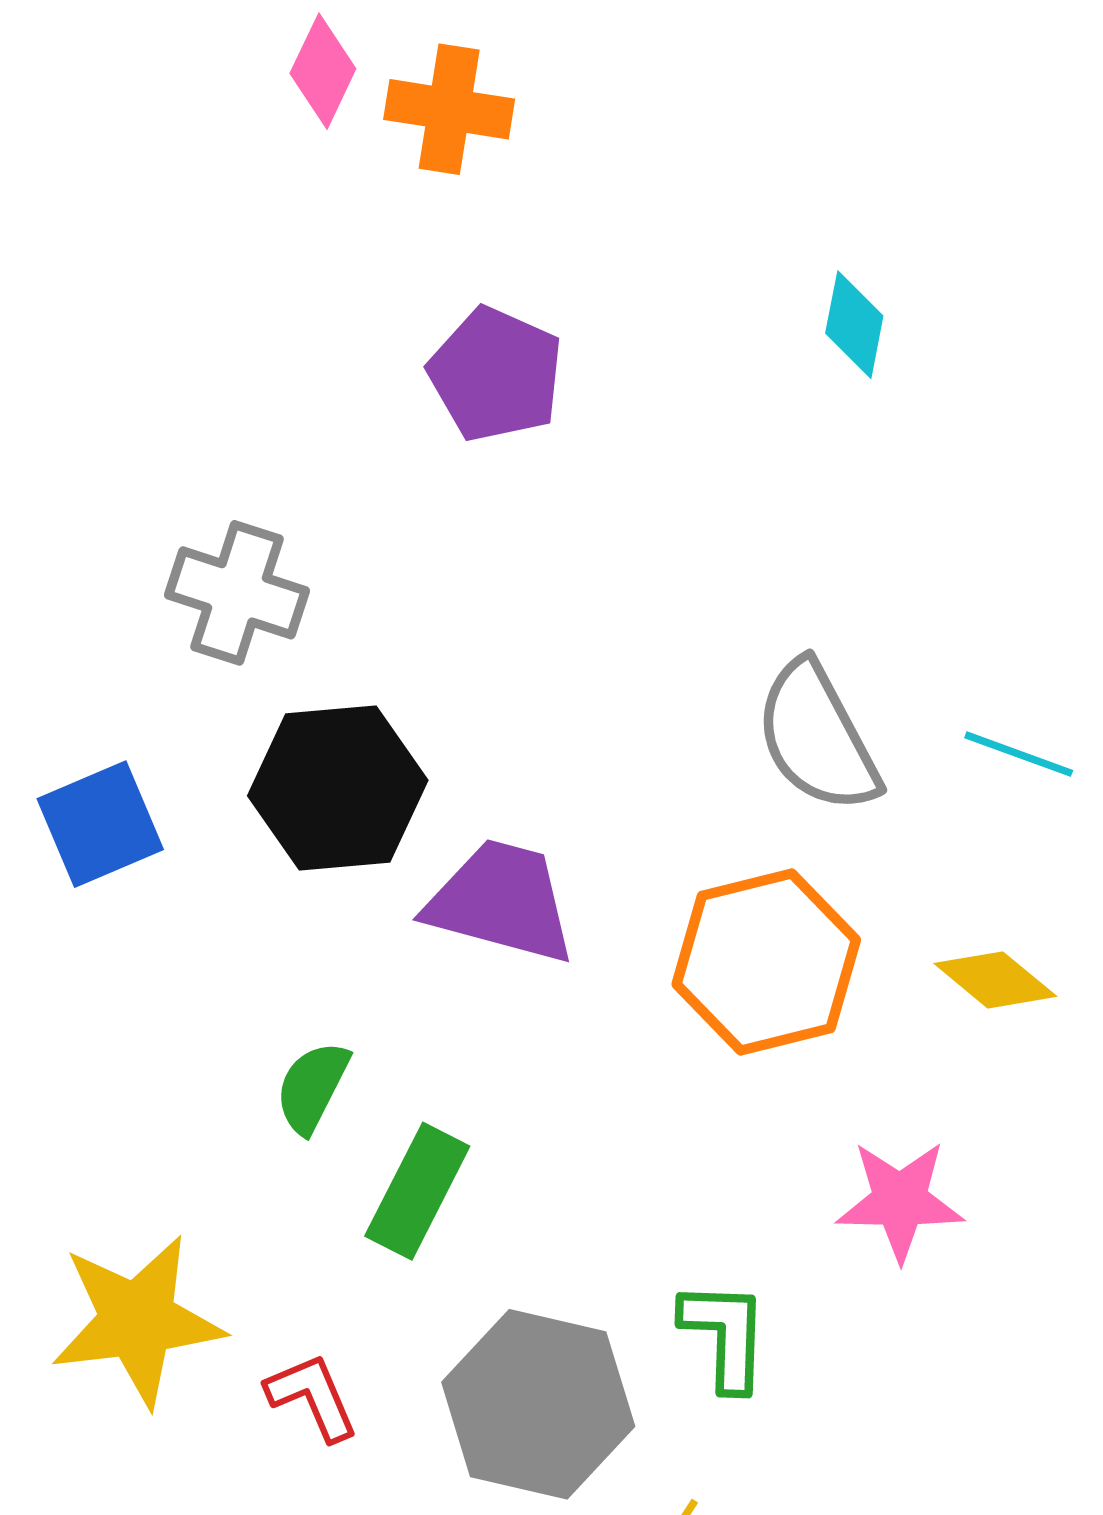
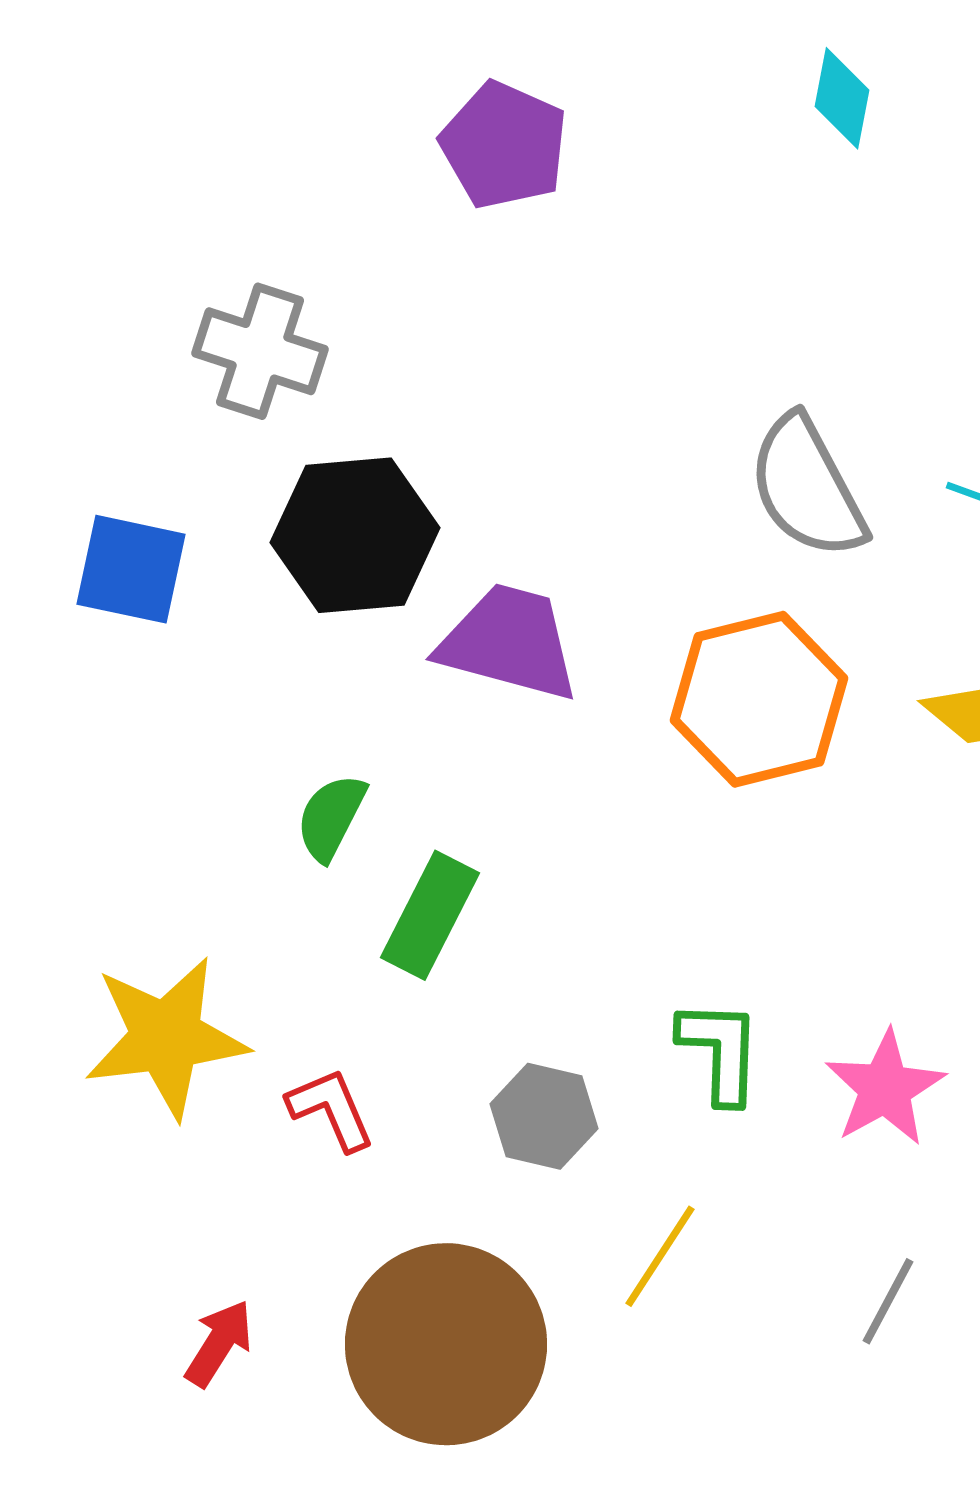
blue square: (100, 824) -> (131, 569), turned 35
pink star: (900, 1201) -> (885, 1088), moved, turned -30
gray hexagon: (538, 1404) -> (544, 1116), size x0.6

